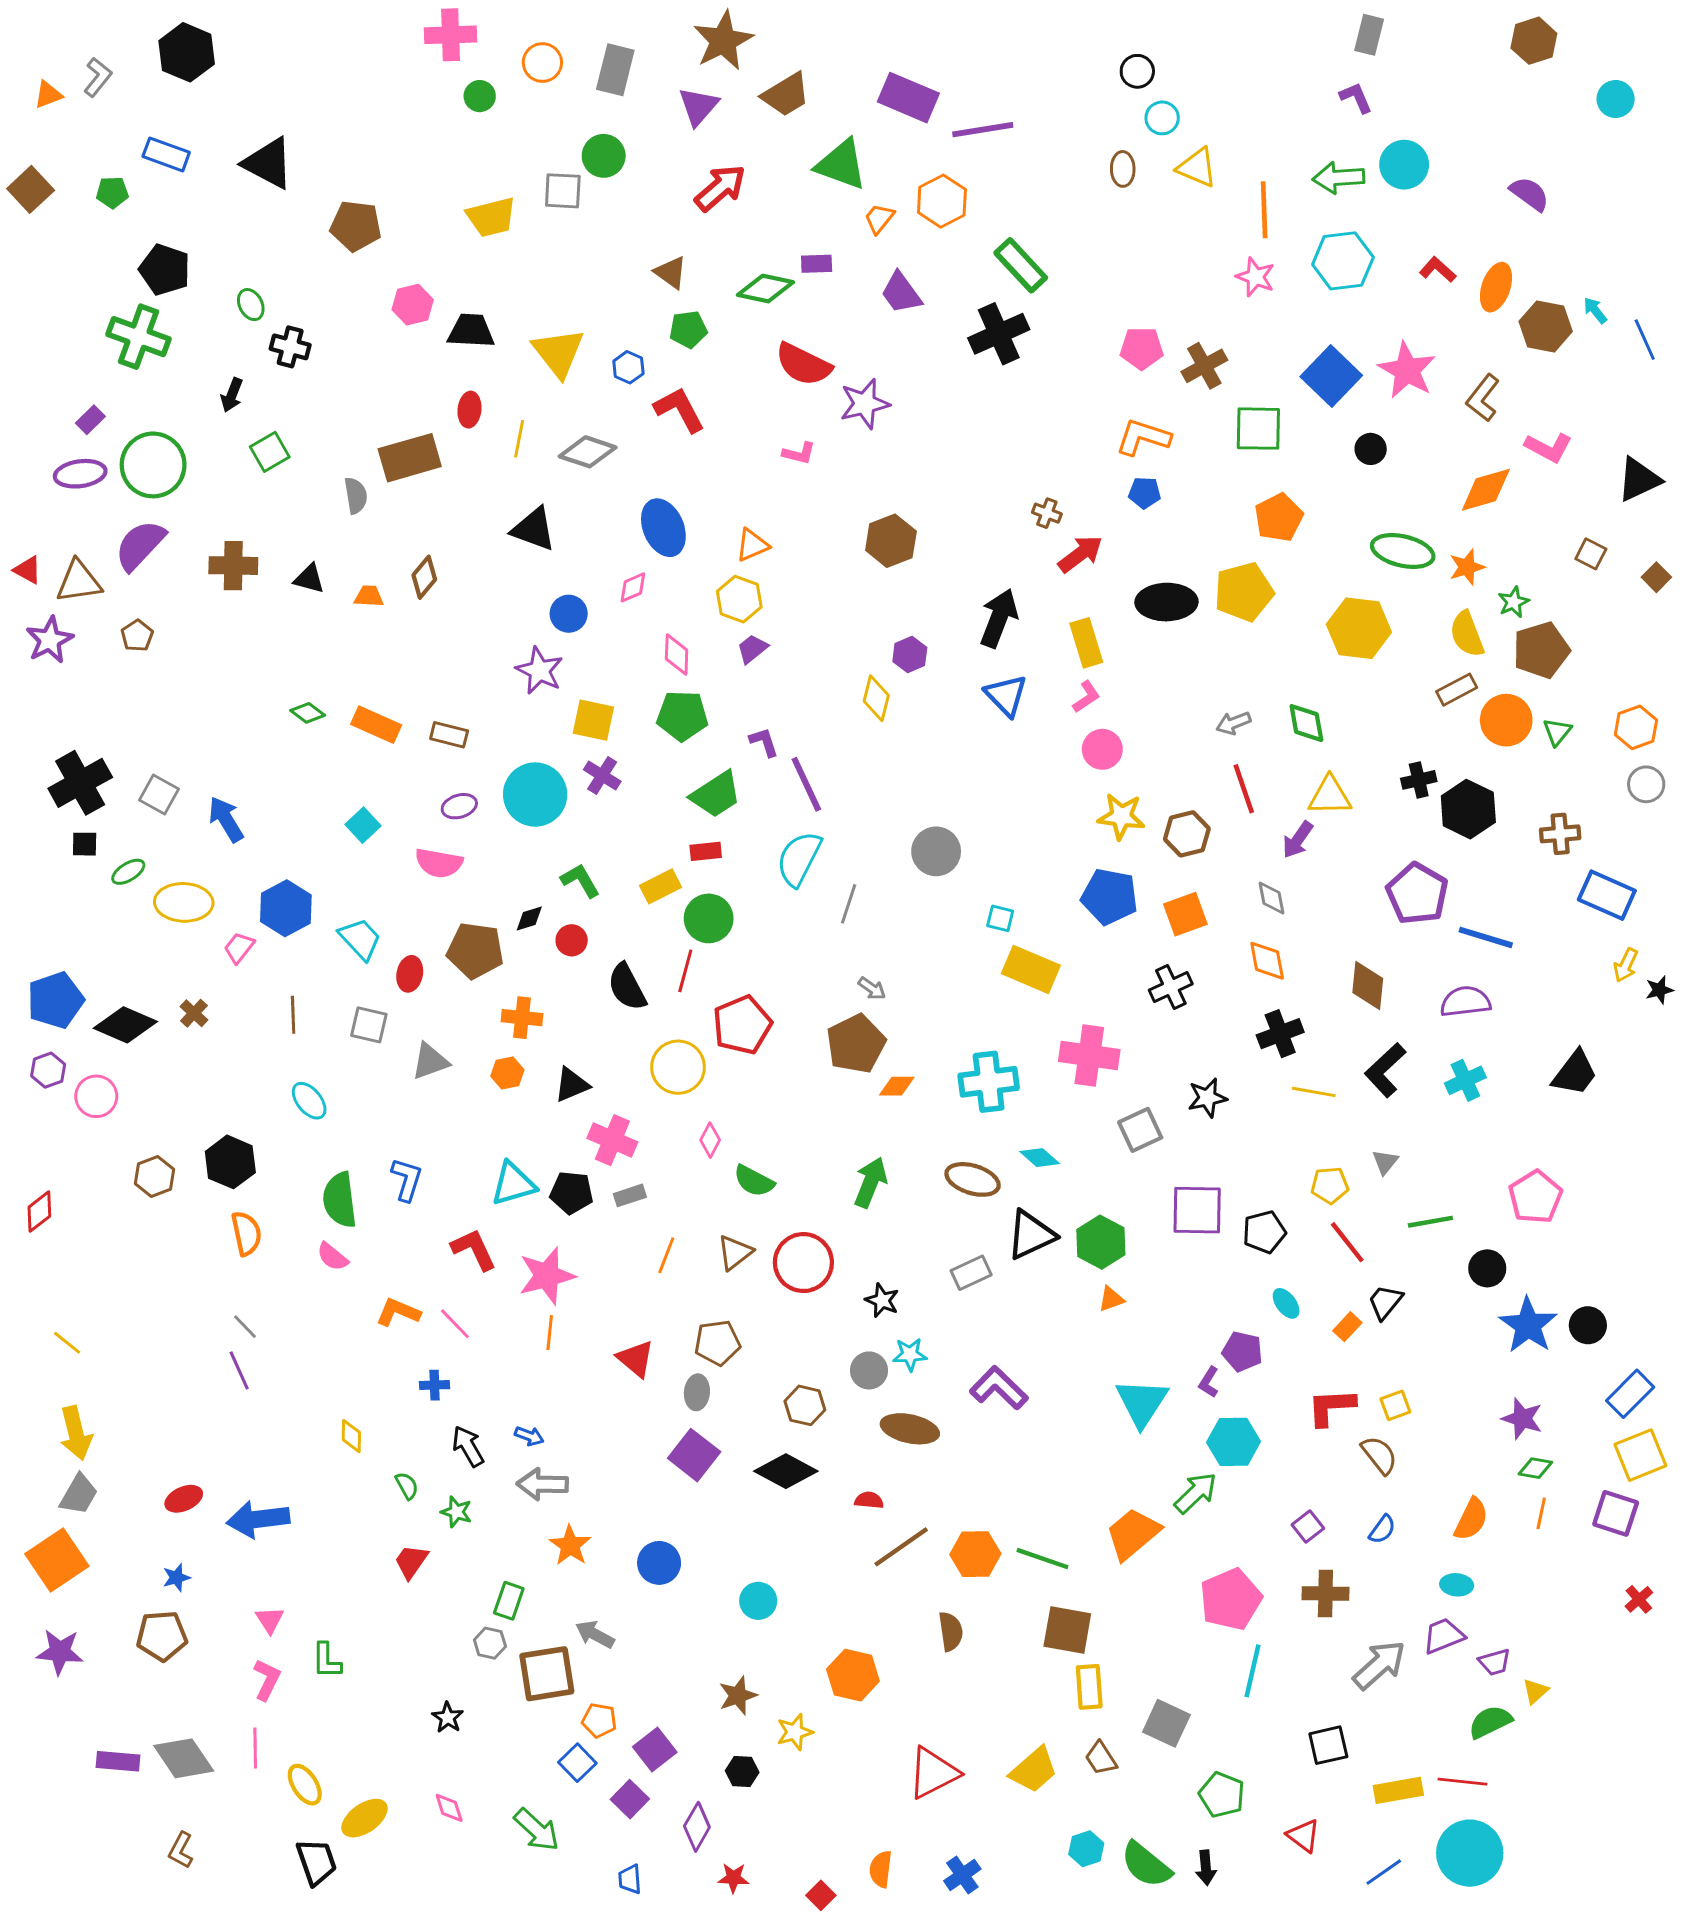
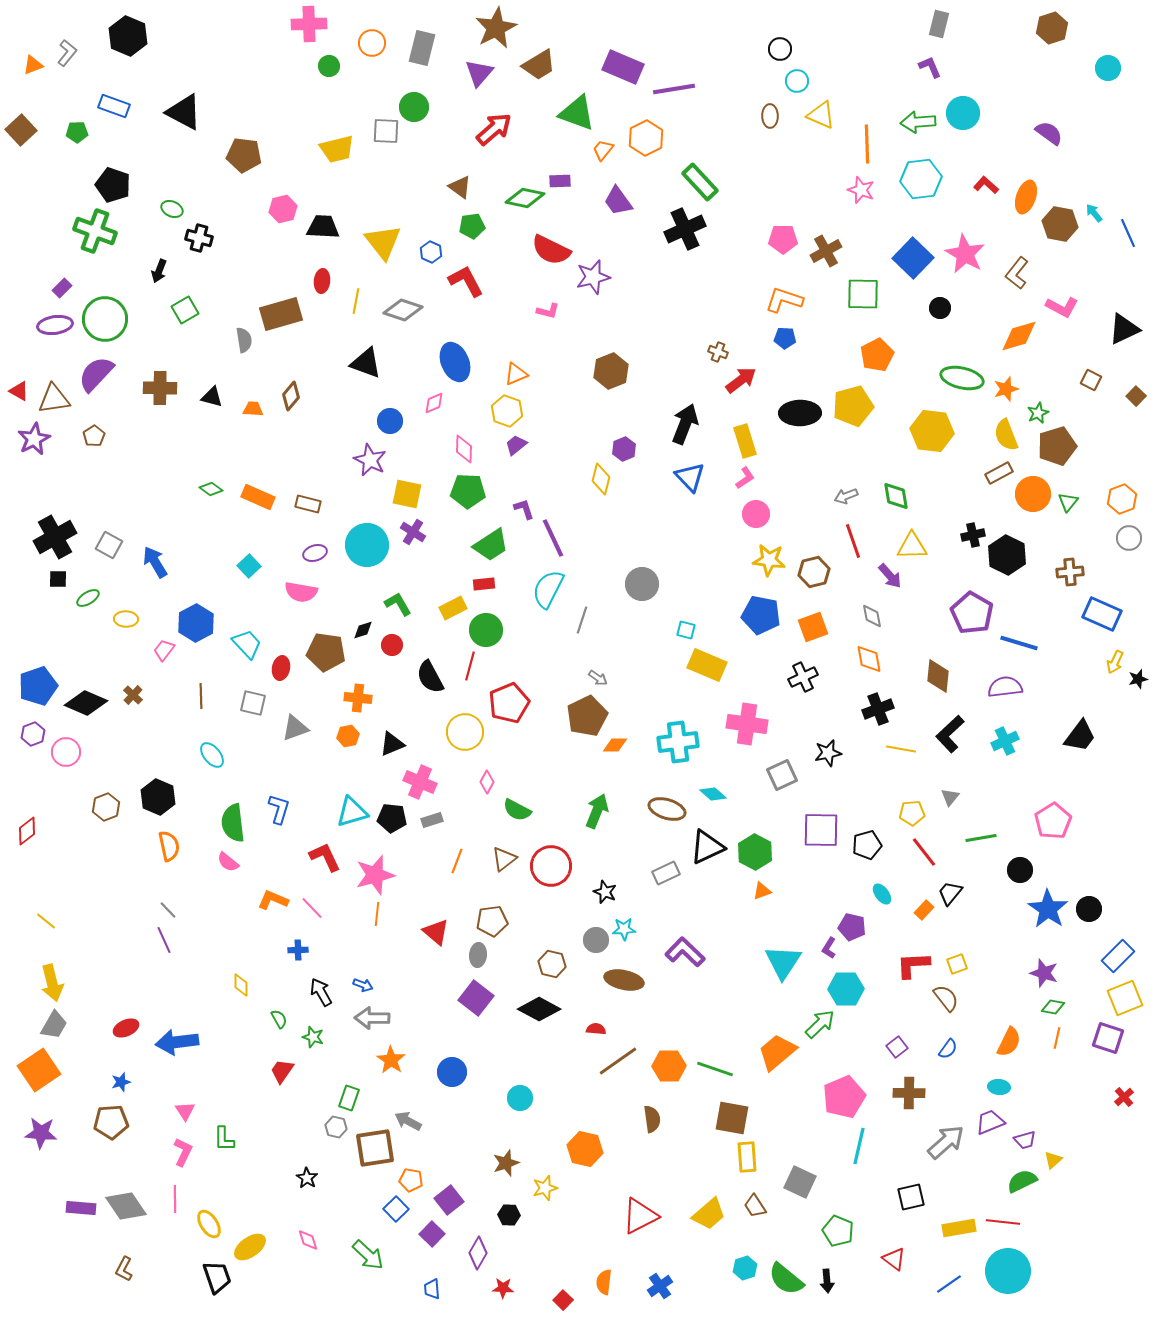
green ellipse: (251, 305) -> (172, 209), turned -40
purple arrow: (1298, 840) -> (890, 576), turned -76
yellow ellipse: (184, 902) -> (126, 619), size x0.6

